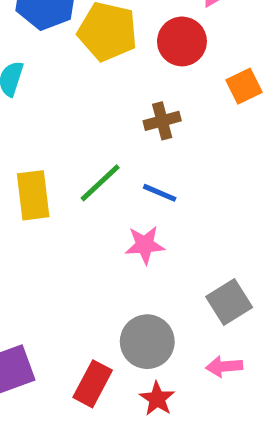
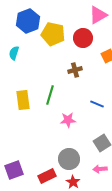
green line: (100, 183) -> (50, 95), turned -30
blue line: (160, 193) -> (97, 104), moved
red rectangle: (93, 384) -> (47, 176), turned 36

